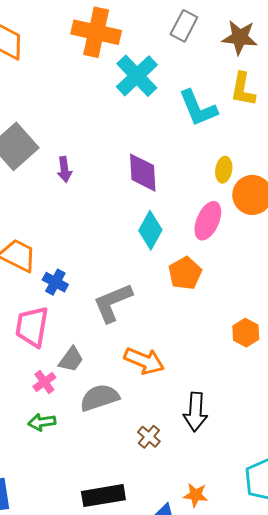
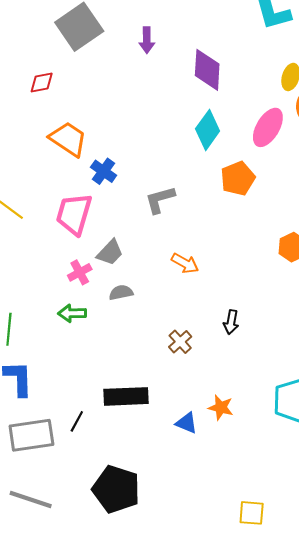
purple arrow: (64, 169) -> (147, 40), moved
gray L-shape: (113, 303) -> (160, 200), size x0.7
orange arrow: (144, 361) -> (185, 263), size x0.7
gray semicircle: (99, 398) -> (121, 293), moved, size x0.6
black arrow: (195, 412) -> (231, 322), size x0.6

